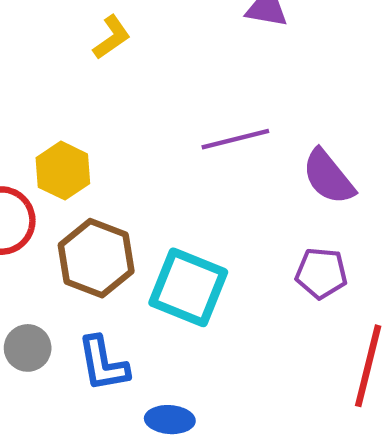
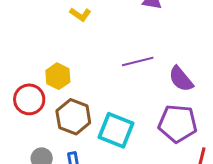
yellow L-shape: (112, 37) -> (80, 14), turned 70
purple pentagon: (321, 273) -> (178, 124), size x1.6

